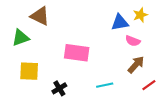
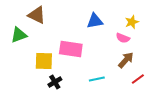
yellow star: (140, 15) -> (132, 22), moved
blue triangle: (120, 23) -> (95, 21), moved
yellow square: (29, 71) -> (44, 61), moved

